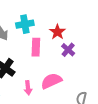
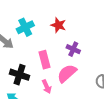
pink rectangle: (36, 47) -> (45, 60), moved
purple cross: (68, 50) -> (73, 49), moved

